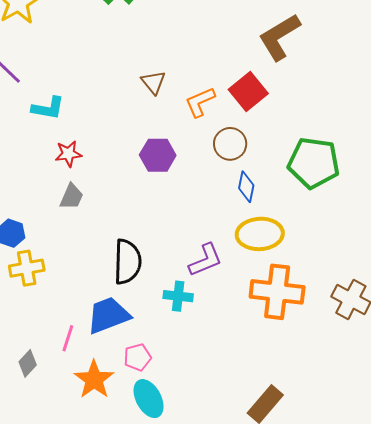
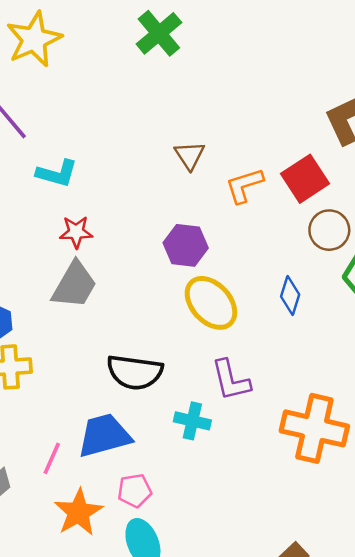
brown circle: (230, 144) -> (329, 230), moved
gray trapezoid: (72, 197) -> (74, 285), size x1.5
yellow ellipse: (260, 234) -> (211, 303), moved, turned 45
purple L-shape: (206, 260) -> (231, 380), turned 93
black semicircle: (127, 262) -> (135, 372), turned 90

